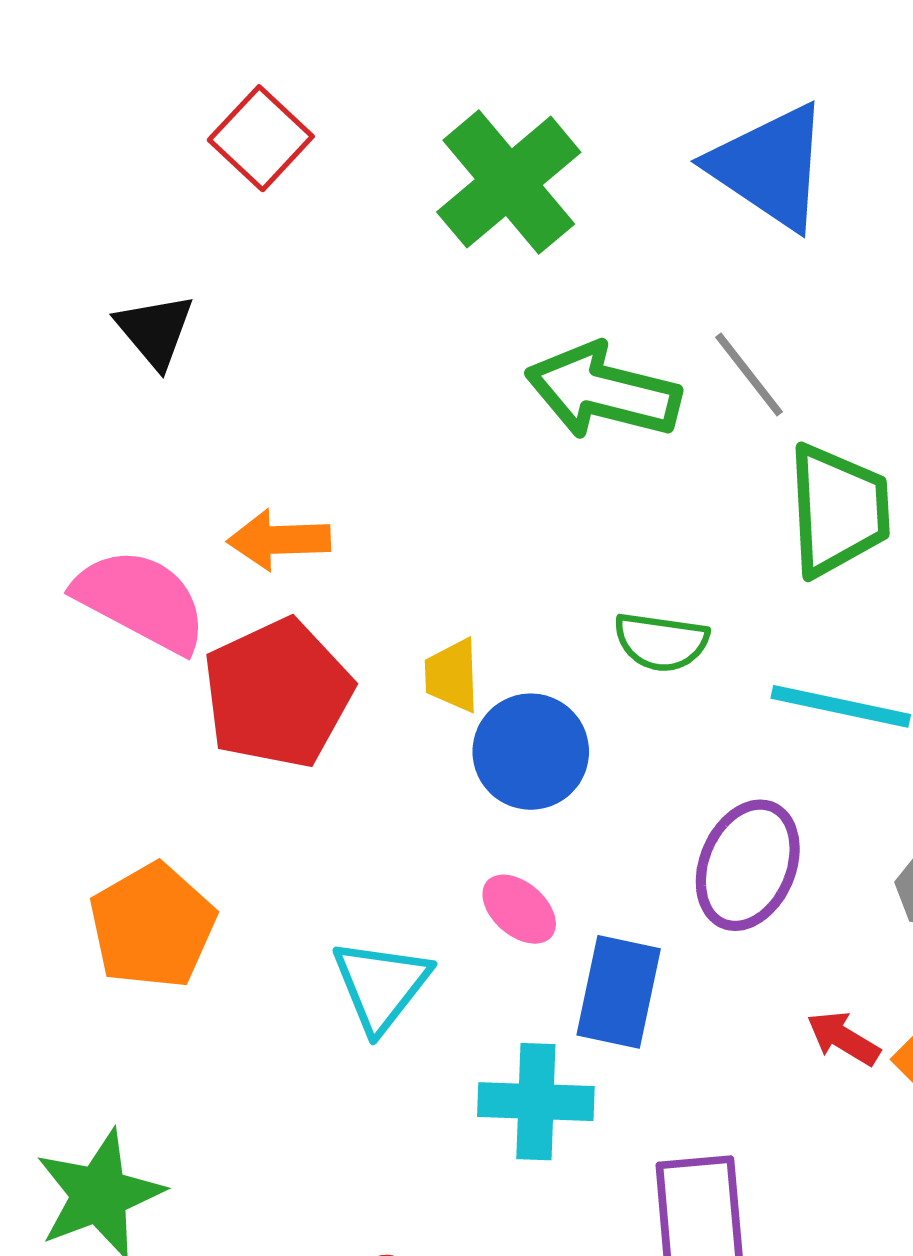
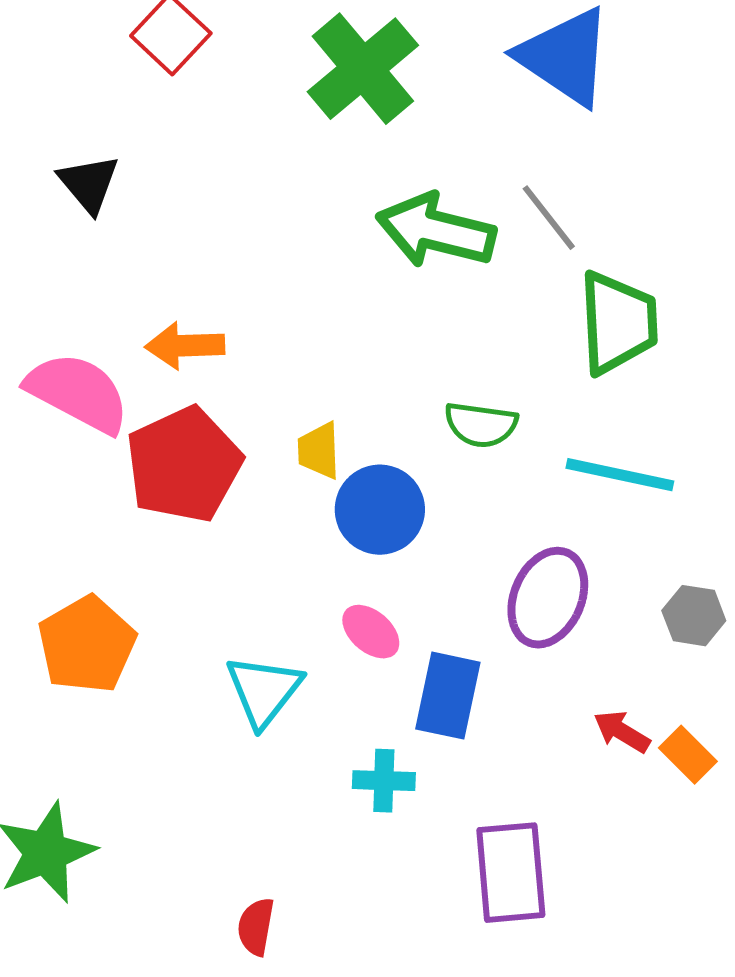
cyan cross: (536, 1102) -> (384, 781), size x0.7

